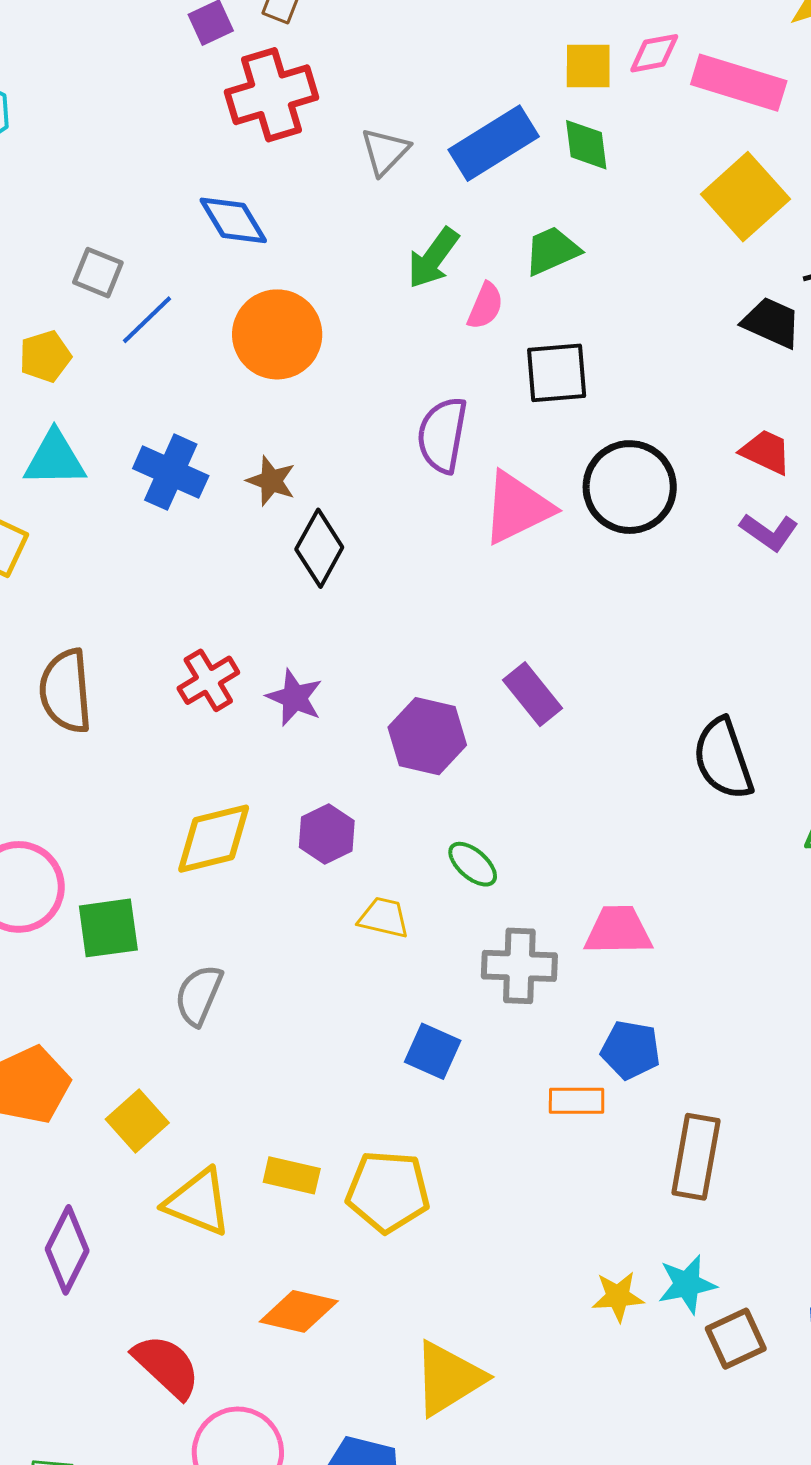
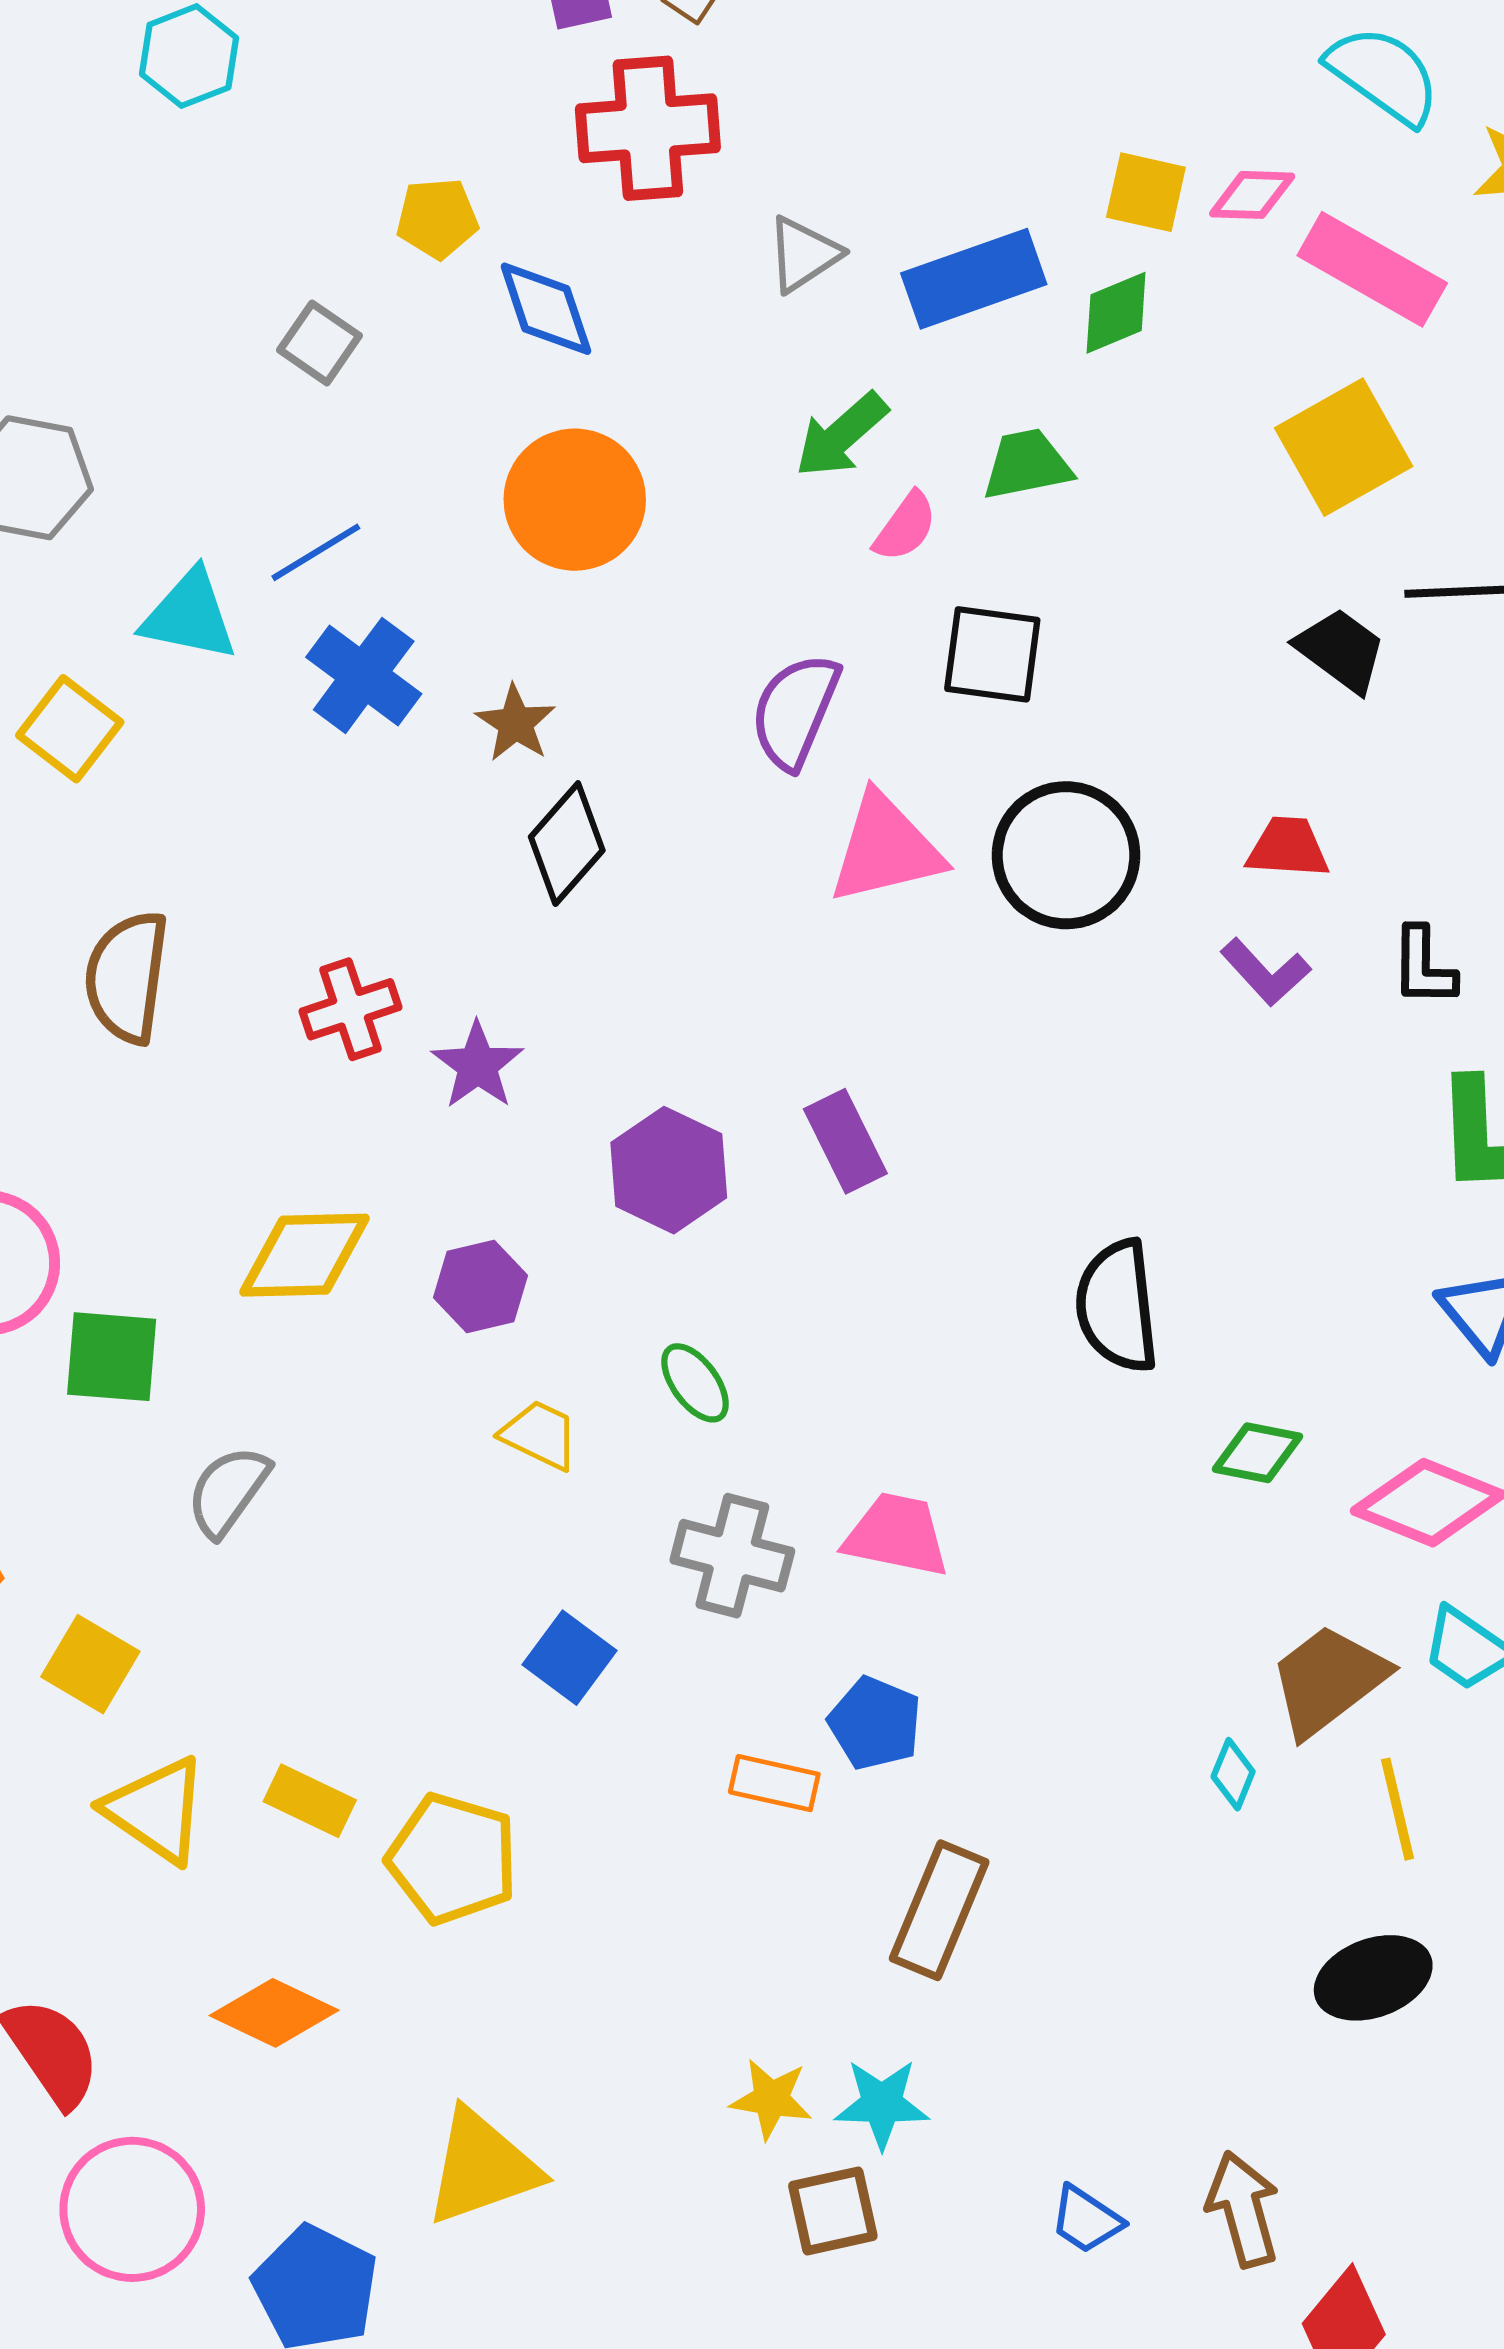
green diamond: (586, 145) -> (1116, 313), turned 62
blue line: (147, 320) -> (316, 552), moved
yellow pentagon: (45, 356) -> (437, 218), moved
red trapezoid: (766, 452) -> (1288, 848), turned -34
yellow square: (137, 1121) -> (90, 1664), turned -30
brown square: (736, 1339) -> (833, 2211), moved

